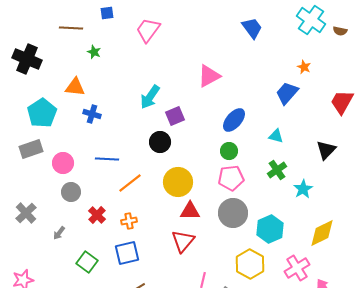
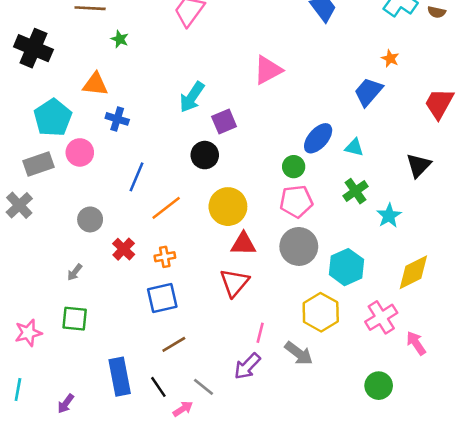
blue ellipse: (234, 120) -> (318, 138), moved
blue line: (107, 159) -> (136, 177), turned -70
pink circle: (63, 163) -> (80, 152), moved
gray cross: (26, 213) -> (19, 205), moved
green square: (87, 262) -> (75, 319), moved, turned -30

